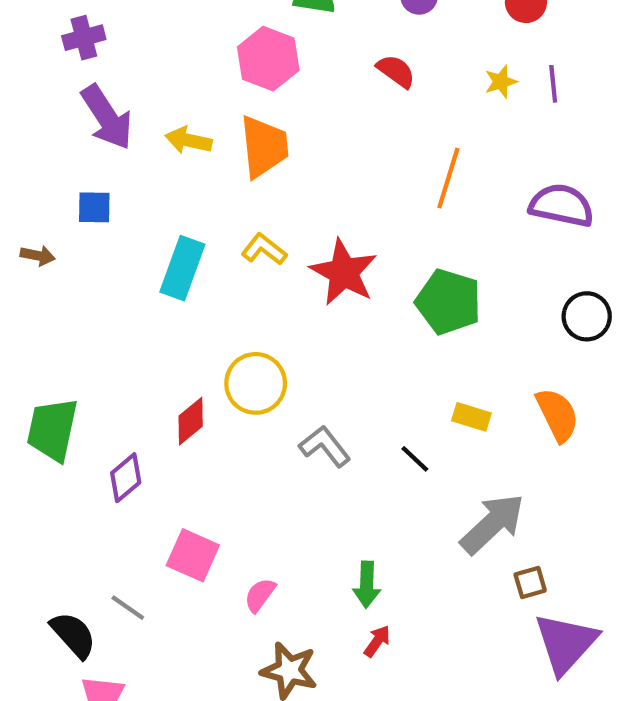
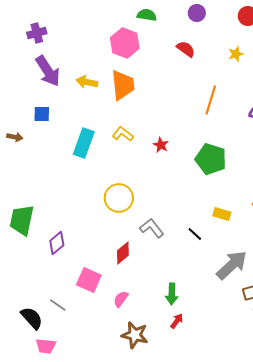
red star: (344, 272) -> (161, 145), size x0.5
red diamond: (191, 421) -> (123, 253), moved

